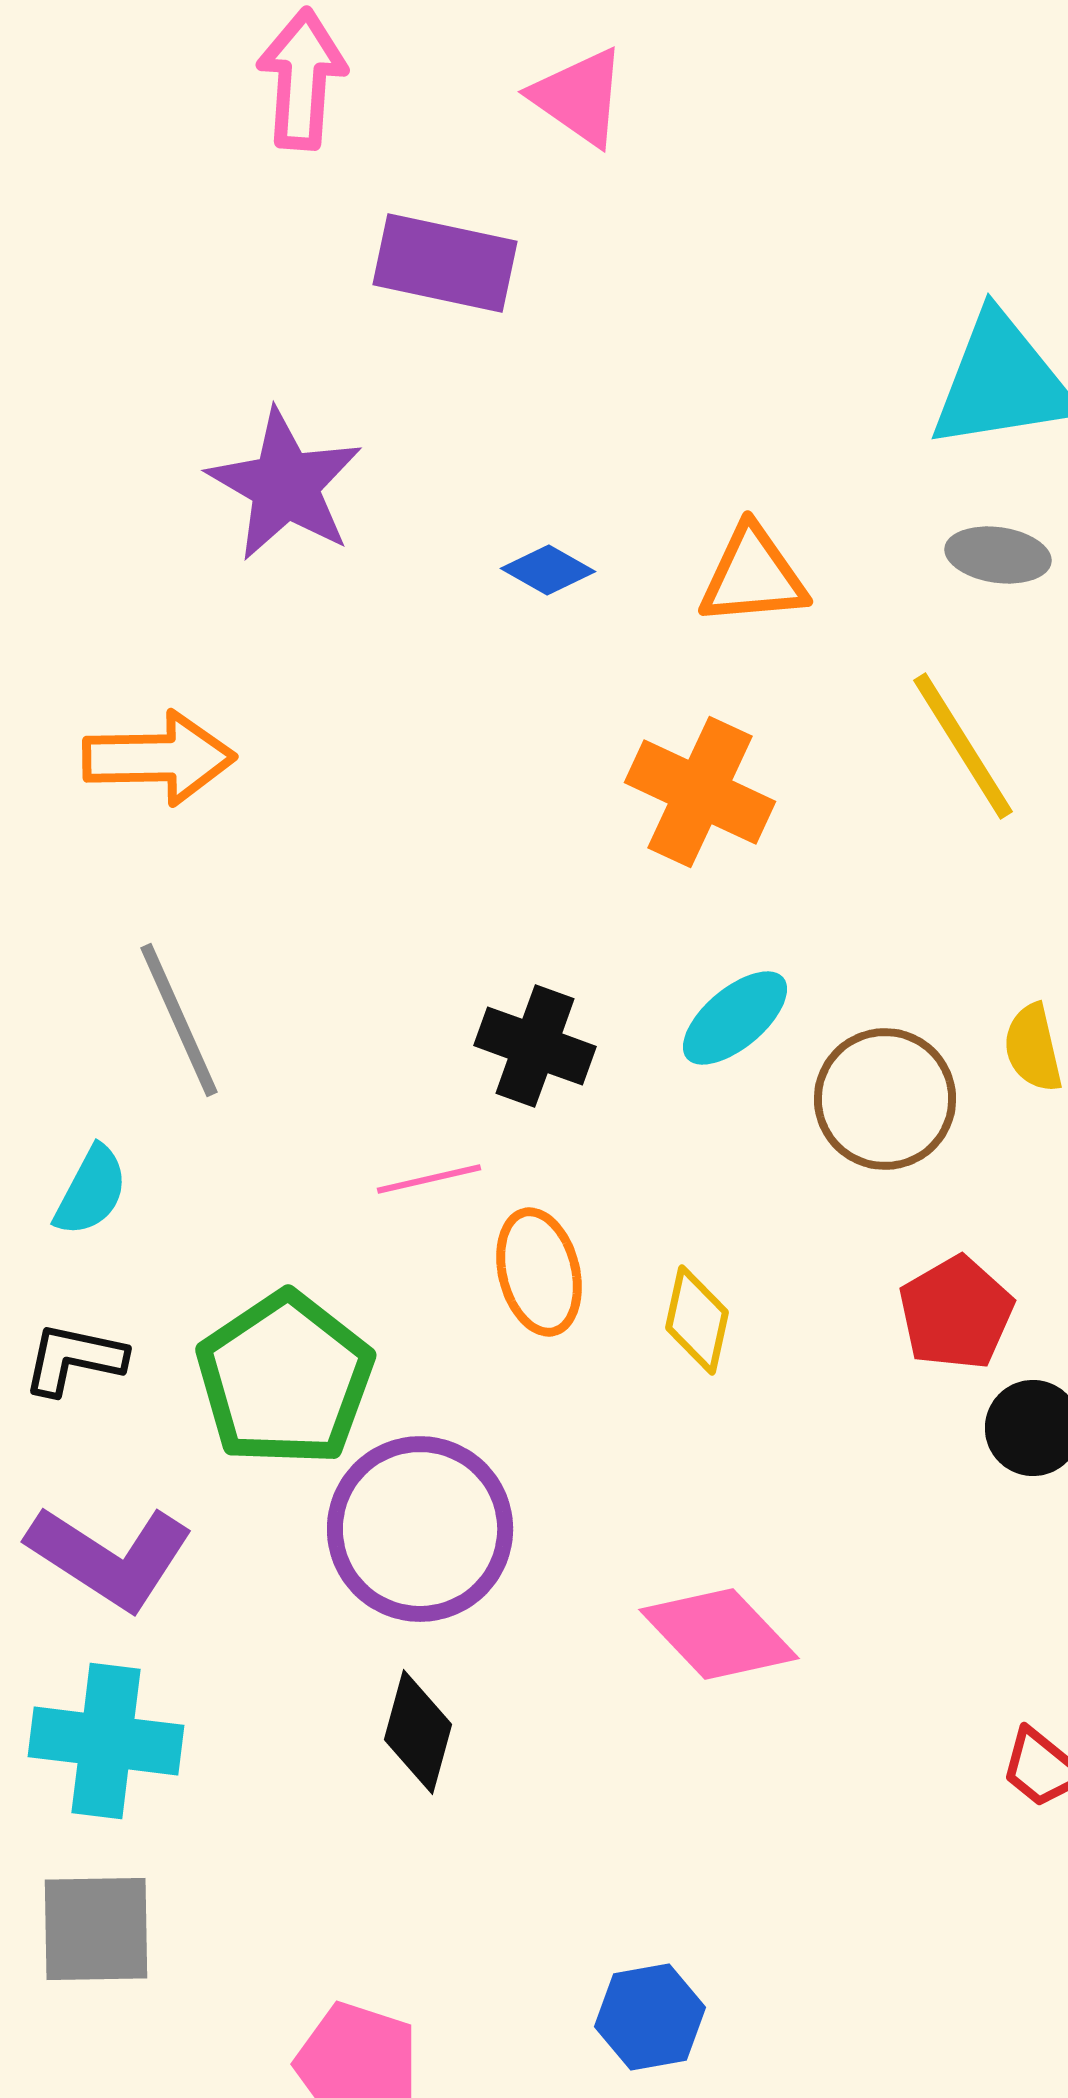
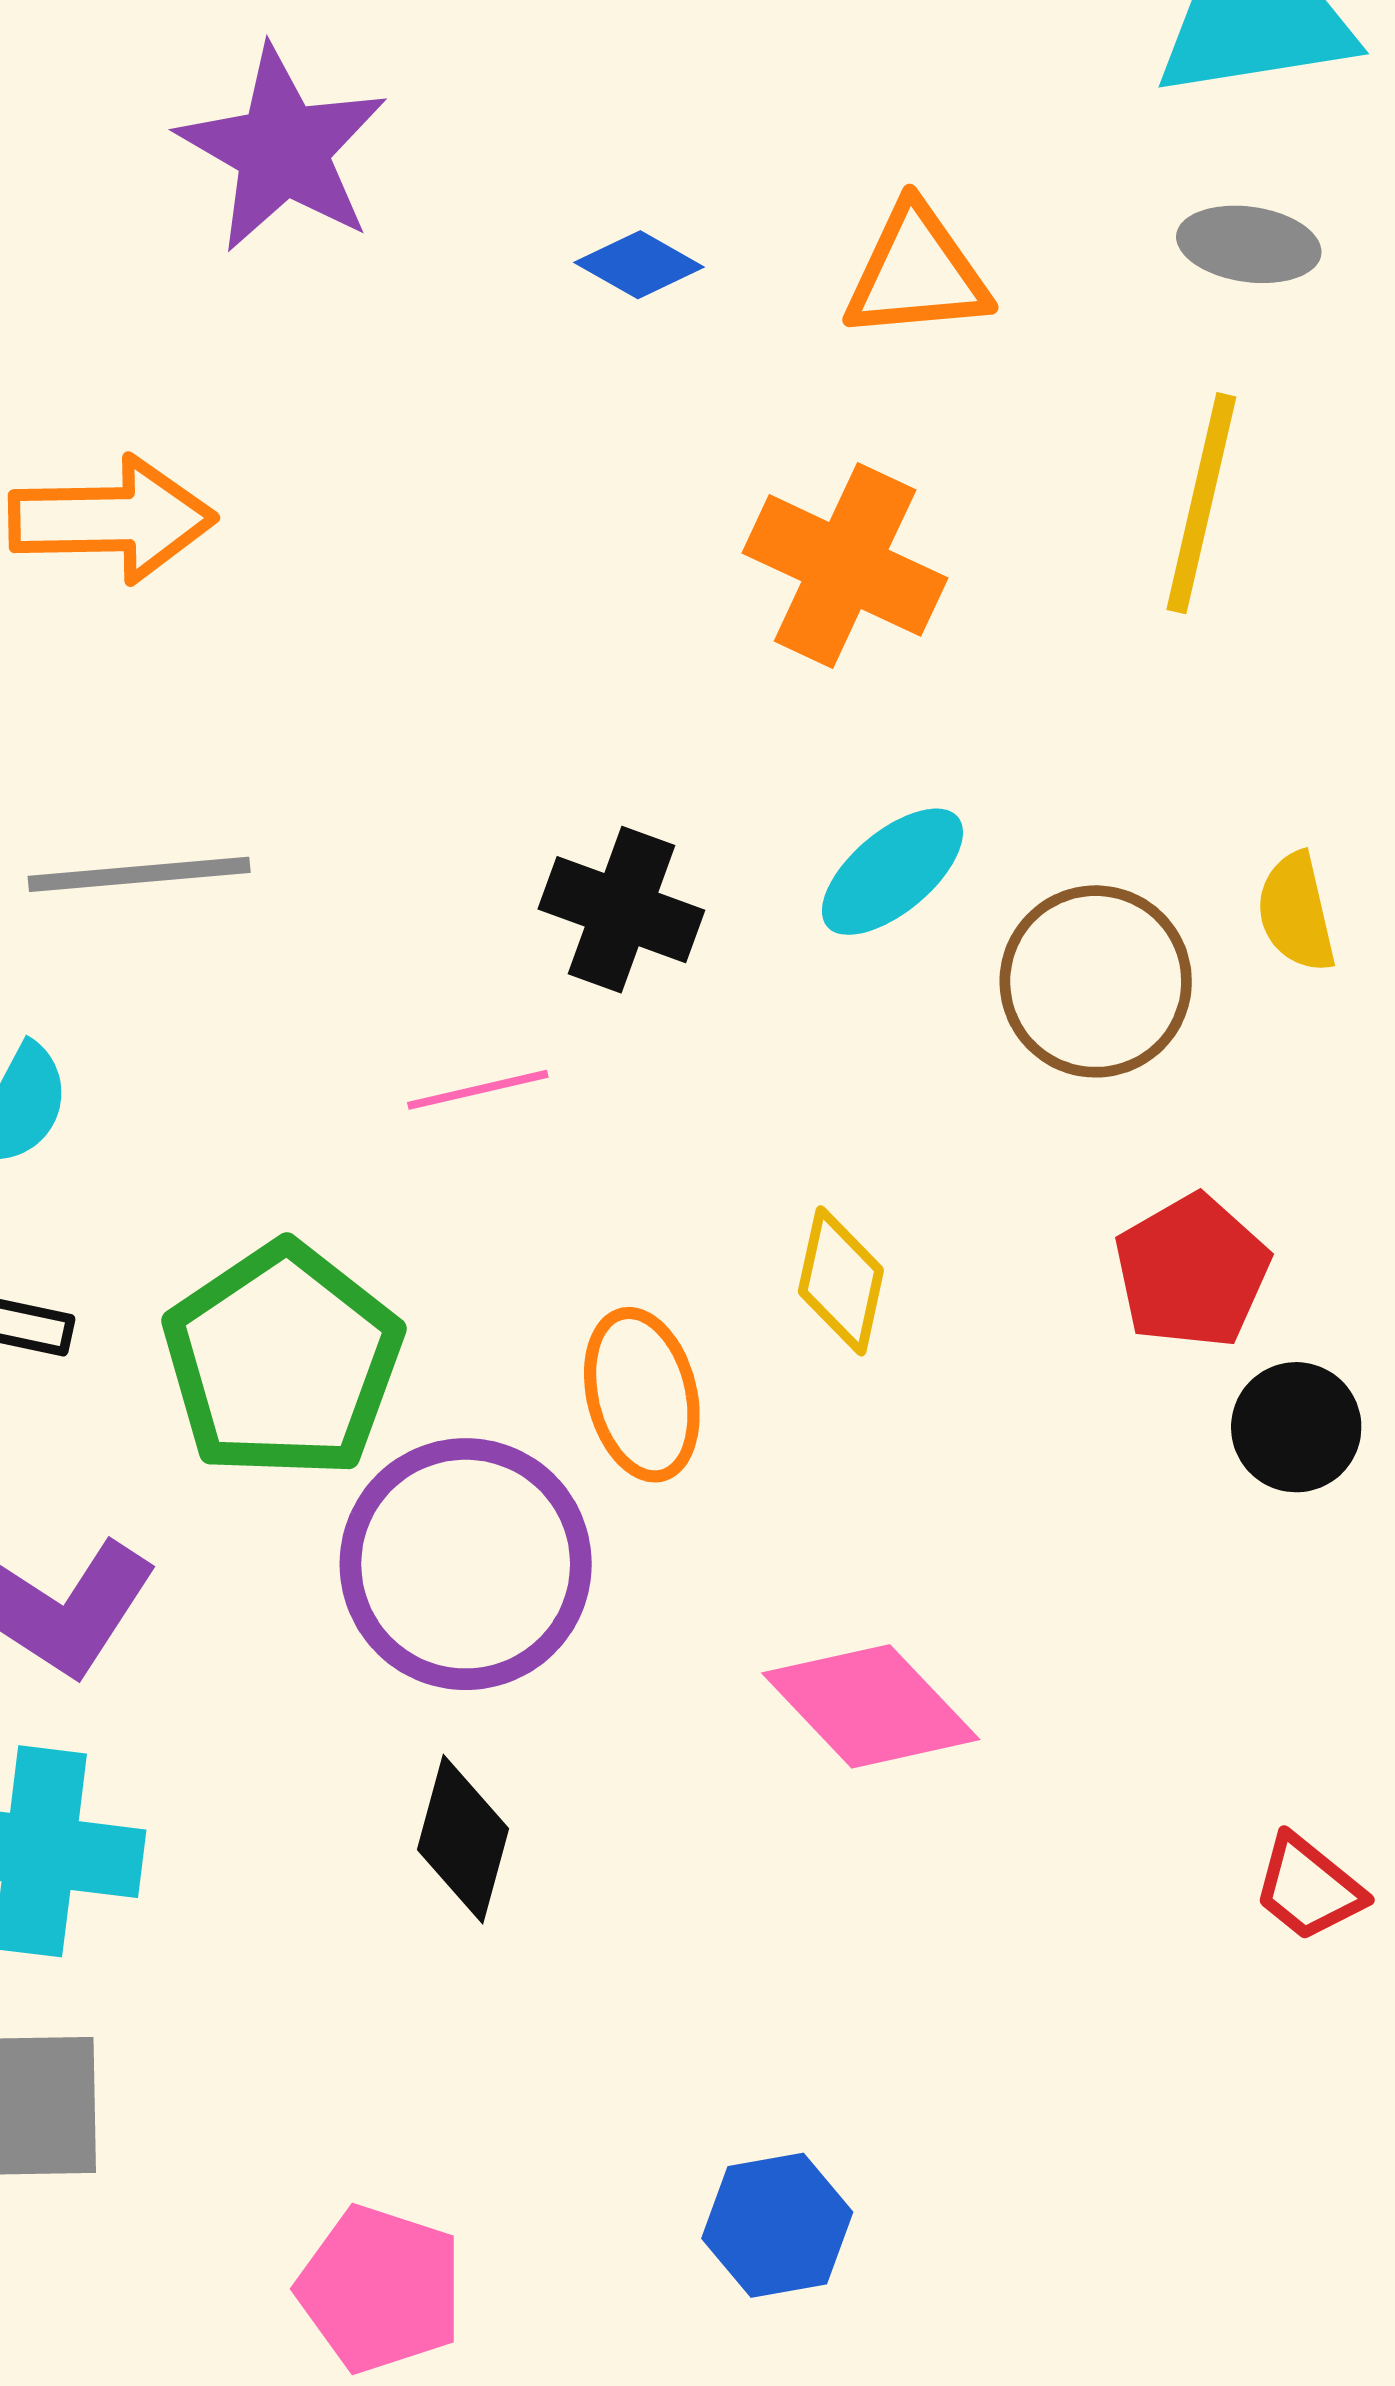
yellow line: (963, 746) -> (1201, 503), turned 45
gray line: (179, 1020) -> (139, 874), turned -71
orange ellipse: (539, 1272) -> (642, 1395), moved

